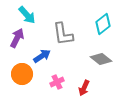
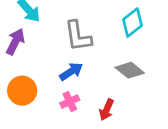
blue arrow: (42, 56) -> (71, 72), moved

